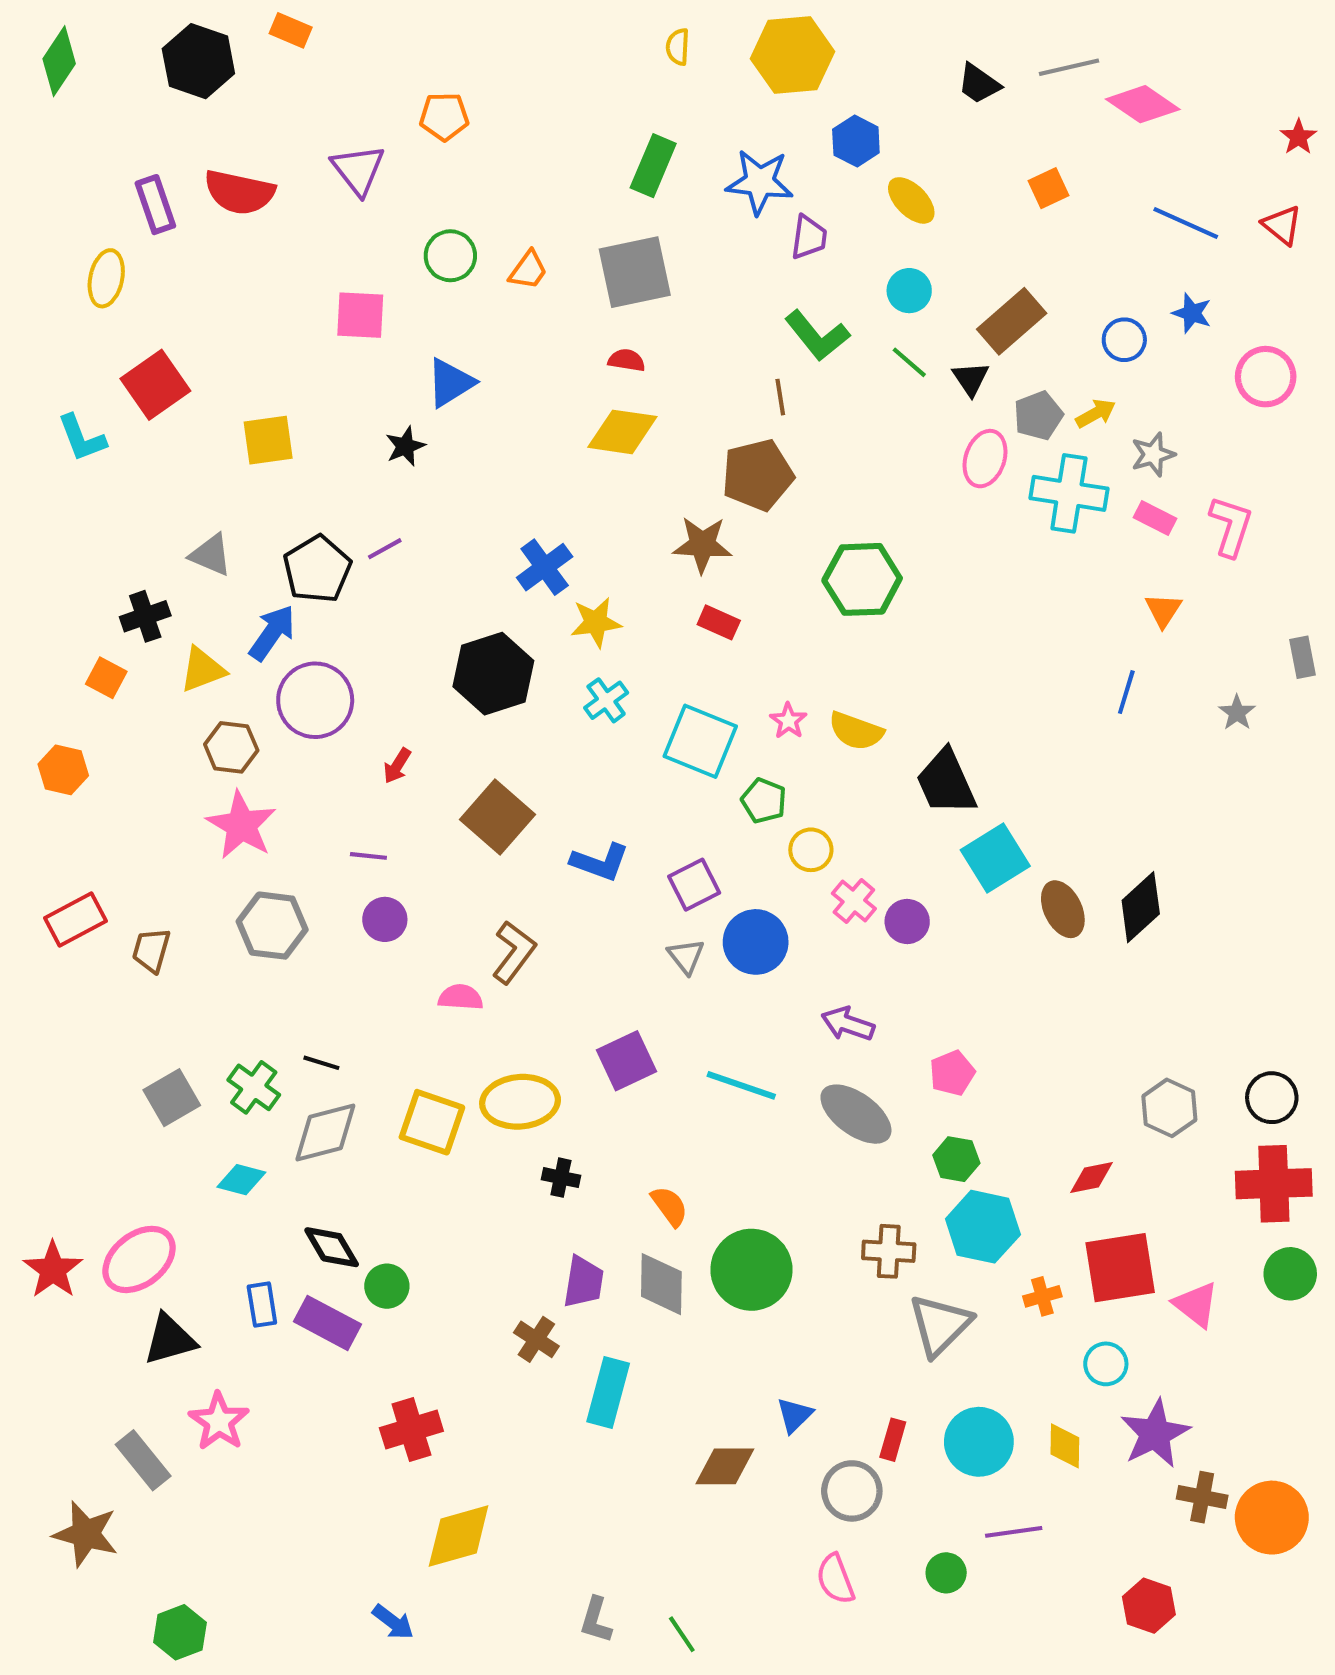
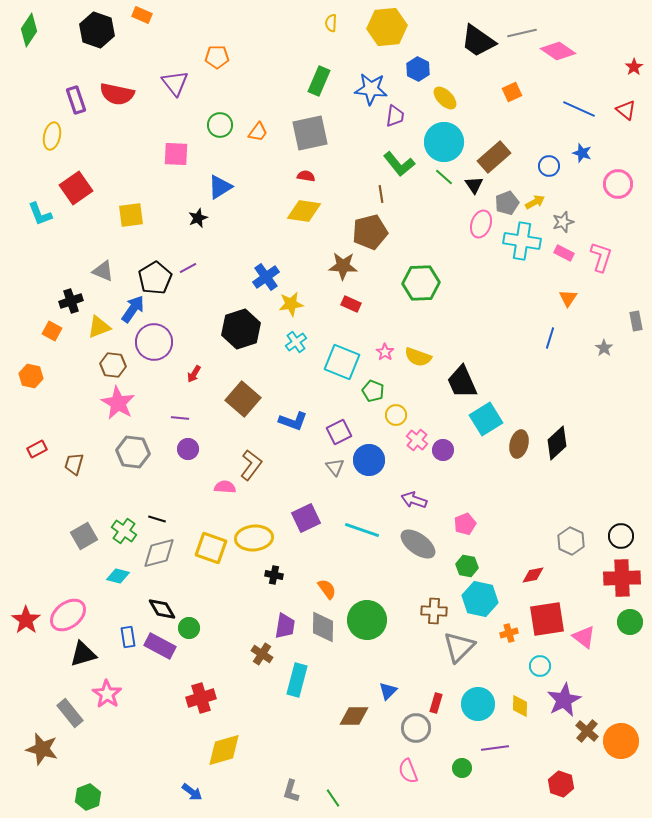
black trapezoid: (979, 84) -> (478, 41), size x1.6
cyan circle: (909, 291) -> (444, 142), size x1.8
brown ellipse: (1063, 909) -> (519, 444), turned 40
red rectangle: (76, 919) -> (37, 449), size x0.7
brown cross: (1202, 1497) -> (587, 731), turned 30

